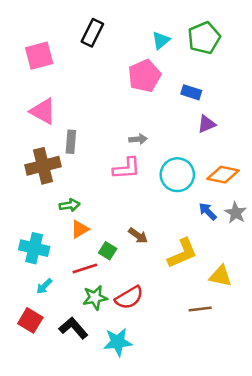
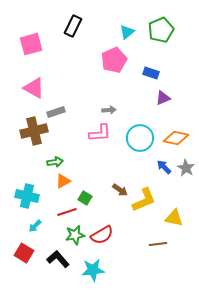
gray rectangle: (71, 142) -> (56, 112), turned 66
brown arrow: (138, 236) -> (120, 190), moved

